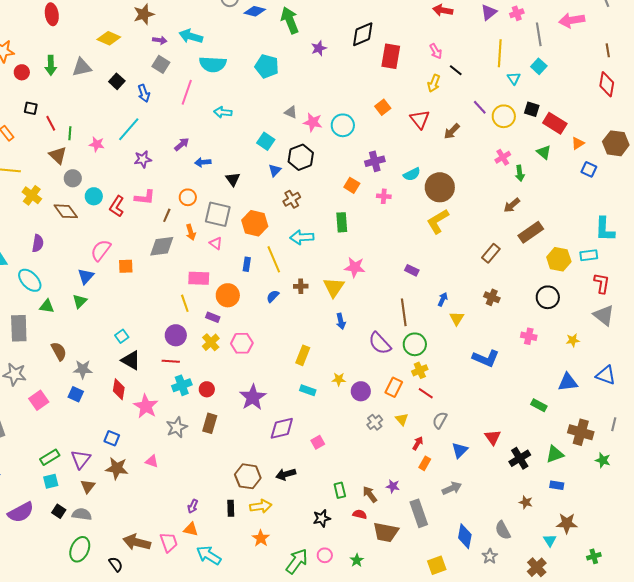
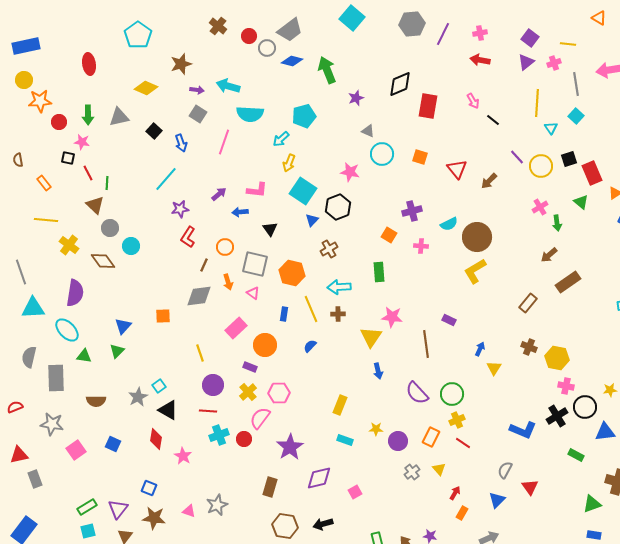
cyan pentagon: (267, 66) -> (304, 116), turned -30
yellow arrow: (434, 83) -> (289, 163), moved
orange square: (383, 107) -> (420, 157), turned -35
black square: (532, 109) -> (569, 159), turned -35
cyan arrow: (223, 112) -> (281, 139), moved, turned -48
gray triangle: (291, 112) -> (368, 131), moved
red rectangle: (555, 123) -> (592, 173), turned 35
cyan circle: (343, 125) -> (382, 154), moved
cyan square: (266, 141) -> (303, 191), size x1.5
pink star: (97, 144) -> (82, 142), moved
pink L-shape: (145, 197) -> (257, 190), moved
red L-shape: (117, 206) -> (188, 237), moved
purple semicircle: (38, 243) -> (75, 293), size x1.5
pink semicircle: (101, 250) -> (260, 418), moved
yellow hexagon: (559, 259) -> (557, 358), moved
pink rectangle: (199, 278) -> (236, 328), turned -45
brown cross: (301, 286) -> (338, 314), moved
black circle: (548, 297) -> (585, 407), moved
yellow line: (185, 303) -> (200, 353), moved
brown line: (404, 312) -> (426, 344), moved
brown semicircle: (59, 351) -> (96, 401), turned 120
blue L-shape: (486, 358) -> (523, 430), moved
gray star: (83, 369) -> (138, 397), moved, turned -30
pink star: (146, 406) -> (183, 456), size x0.7
gray semicircle: (440, 420) -> (505, 470), moved
brown rectangle: (210, 423) -> (270, 487), moved
gray star: (177, 427) -> (217, 505), moved
black cross: (520, 458) -> (557, 416), moved

